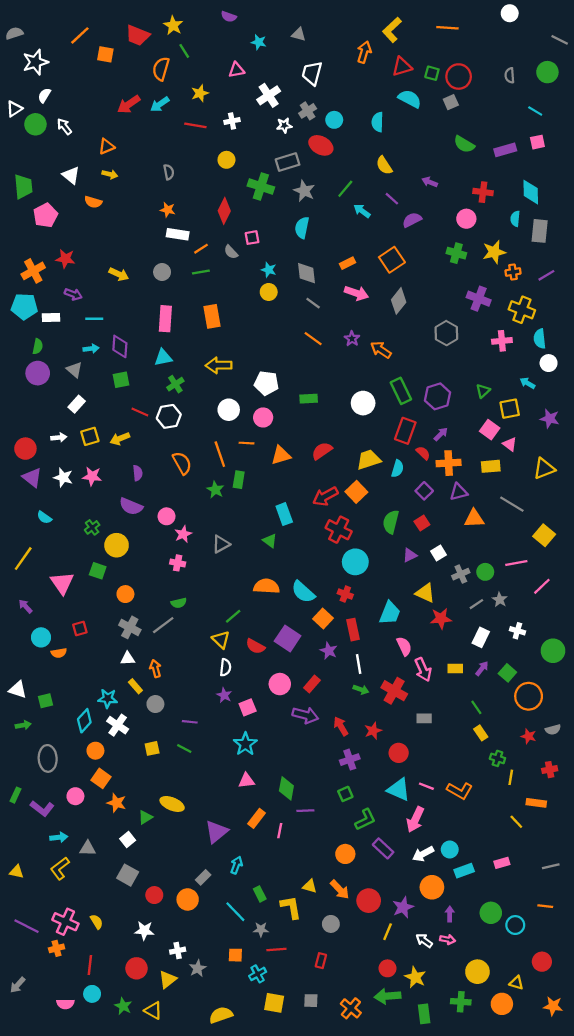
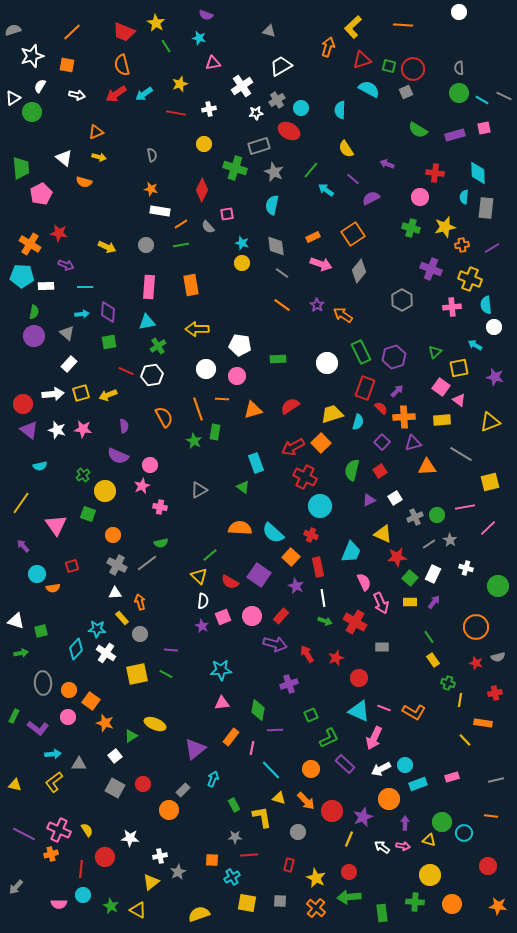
gray line: (560, 40) -> (504, 96), moved
cyan star: (259, 42) -> (199, 38), moved
orange square: (105, 54) -> (67, 65), moved
orange semicircle: (161, 69) -> (122, 65), moved, turned -30
green circle: (547, 72) -> (459, 93), moved
white trapezoid: (312, 73) -> (281, 66), turned 45
white arrow: (64, 127) -> (77, 95), moved, turned 140
orange cross: (33, 271) -> (30, 244), turned -30
white arrow: (59, 437) -> (53, 394), size x1.5
cyan semicircle: (44, 517) -> (40, 466), turned -48
pink star: (183, 534) -> (142, 486), moved
yellow square: (544, 535) -> (490, 482), turned 36
green square: (507, 673) -> (410, 578), moved
pink square: (248, 707) -> (223, 617), moved
cyan star: (245, 744) -> (221, 670), turned 30
yellow square: (152, 748) -> (137, 674), size x1.6
orange circle: (95, 751) -> (69, 690), moved
purple cross: (350, 760) -> (289, 684), moved
red circle: (154, 895) -> (143, 784), moved
cyan line: (235, 912) -> (271, 770), moved
red circle: (137, 968) -> (105, 857), moved
yellow star: (415, 977) -> (316, 878), moved
yellow triangle: (516, 983) -> (429, 840), moved

